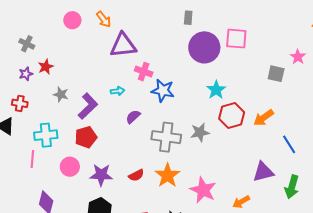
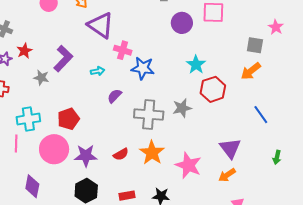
purple triangle: (123, 45) -> (101, 25), turned 44
purple circle: (204, 47) -> (182, 23), size x0.7
purple L-shape: (88, 106) -> (63, 59), moved
orange arrow: (264, 118) -> (251, 71), moved
blue line: (289, 144) -> (261, 115), moved
pink circle: (70, 167) -> (54, 149), size x1.5
purple triangle: (263, 172) -> (230, 148), moved, turned -50
green arrow: (292, 187) -> (277, 157), size x0.6

